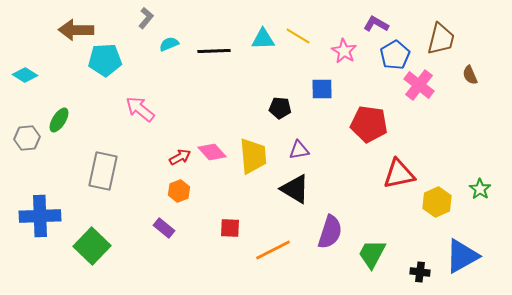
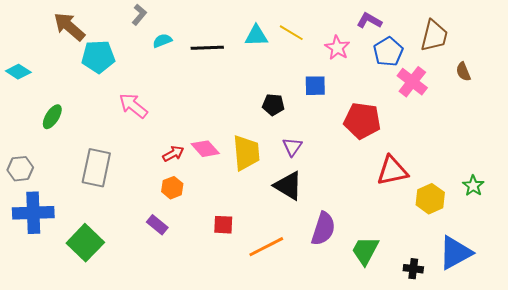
brown arrow: (76, 30) -> (69, 27), turned 40
gray hexagon: (27, 138) -> (20, 169), moved
purple triangle: (299, 150) -> (292, 147), turned -45

